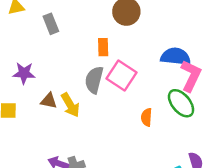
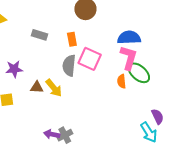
gray rectangle: (51, 24) -> (39, 35), moved, turned -42
pink L-shape: (191, 76) -> (129, 58), moved
orange semicircle: (147, 117) -> (122, 81), moved

